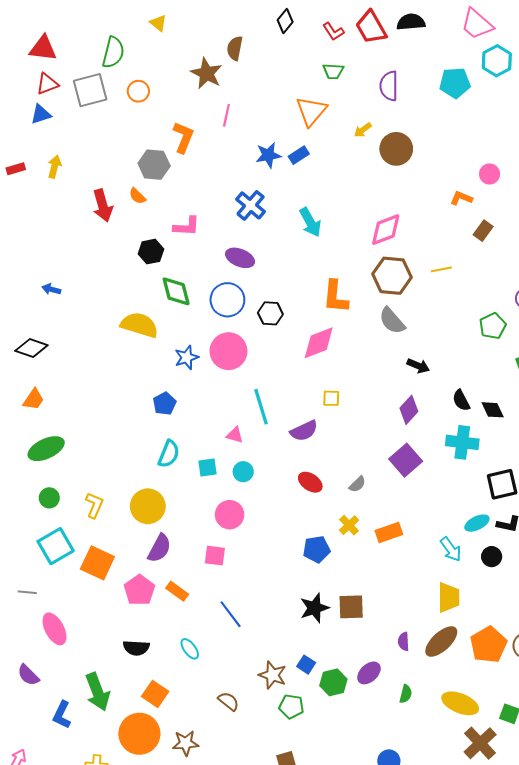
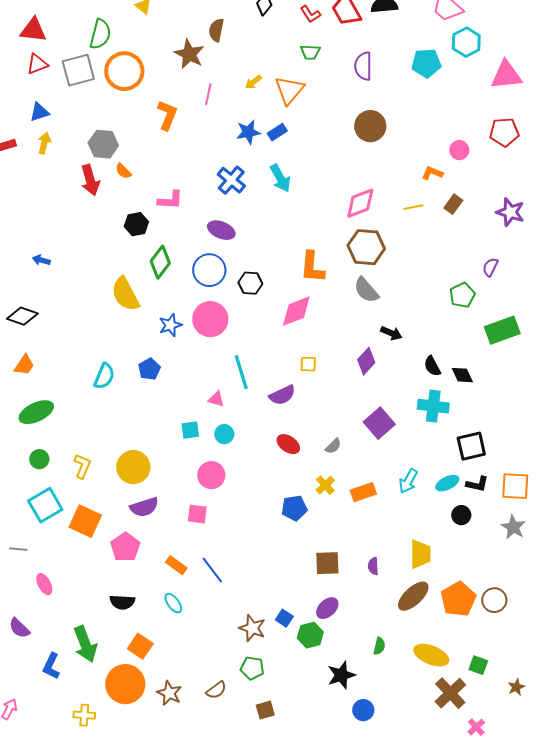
orange circle: (138, 91) -> (124, 71), size x1.8
blue triangle: (41, 114) -> (39, 112), moved
yellow arrow: (363, 130) -> (253, 82), moved
gray hexagon: (154, 165) -> (103, 144), moved
cyan arrow: (310, 222) -> (280, 178), moved
yellow line: (441, 269) -> (413, 207), moved
green diamond: (176, 291) -> (160, 262), turned 52
yellow semicircle: (139, 325) -> (125, 294), turned -135
purple diamond: (409, 410) -> (366, 361), moved
cyan semicircle: (169, 454) -> (104, 376), moved
purple semicircle: (159, 548) -> (144, 507), turned 44
cyan arrow: (451, 549) -> (408, 481), moved, turned 65
orange rectangle: (177, 591) -> (176, 565), moved
black star: (314, 608) -> (341, 675), moved
pink ellipse: (55, 629) -> (44, 584), size x0.7
purple semicircle: (404, 641) -> (373, 566), moved
purple ellipse: (369, 673) -> (327, 608), moved
brown semicircle: (229, 701) -> (216, 690), moved, turned 105
green pentagon: (291, 706) -> (252, 668), moved
brown star: (186, 743) -> (169, 693), turned 30

